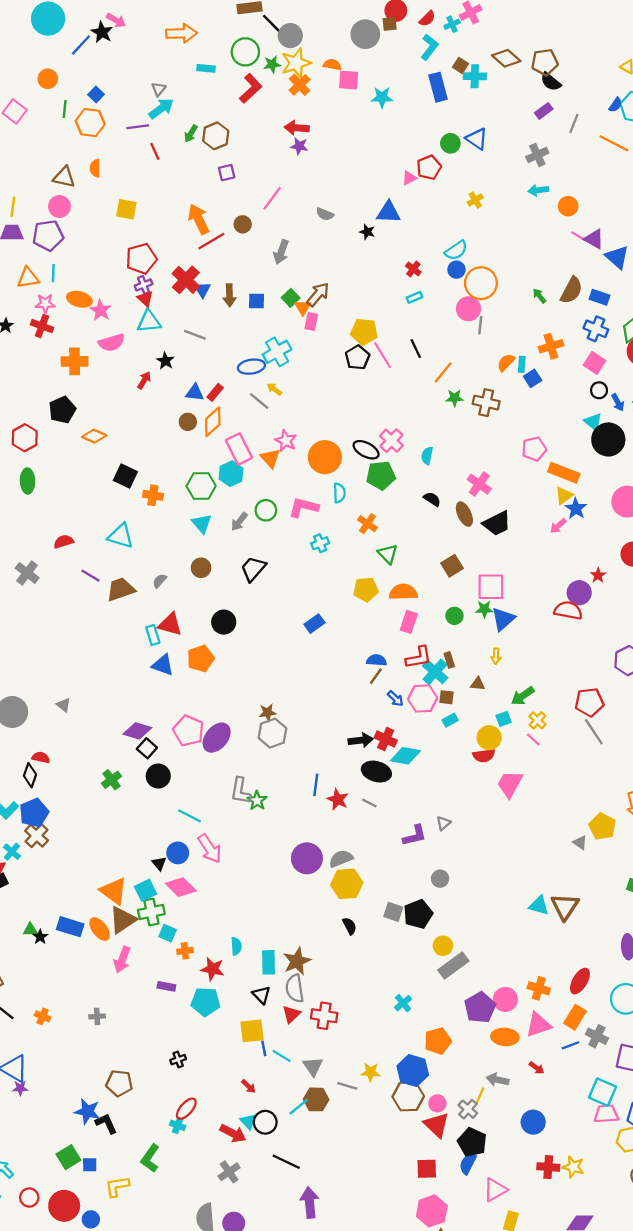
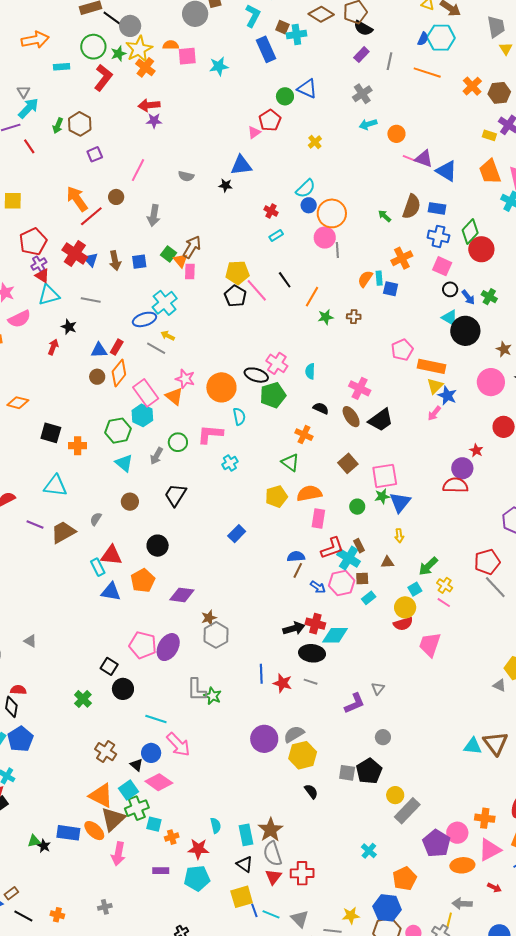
blue square: (533, 378) -> (391, 289), turned -35
brown cross: (486, 403) -> (354, 317), size x0.6
orange cross: (367, 524) -> (304, 435), moved
purple diamond: (137, 731) -> (182, 595), moved
brown cross: (37, 836) -> (106, 752), moved

